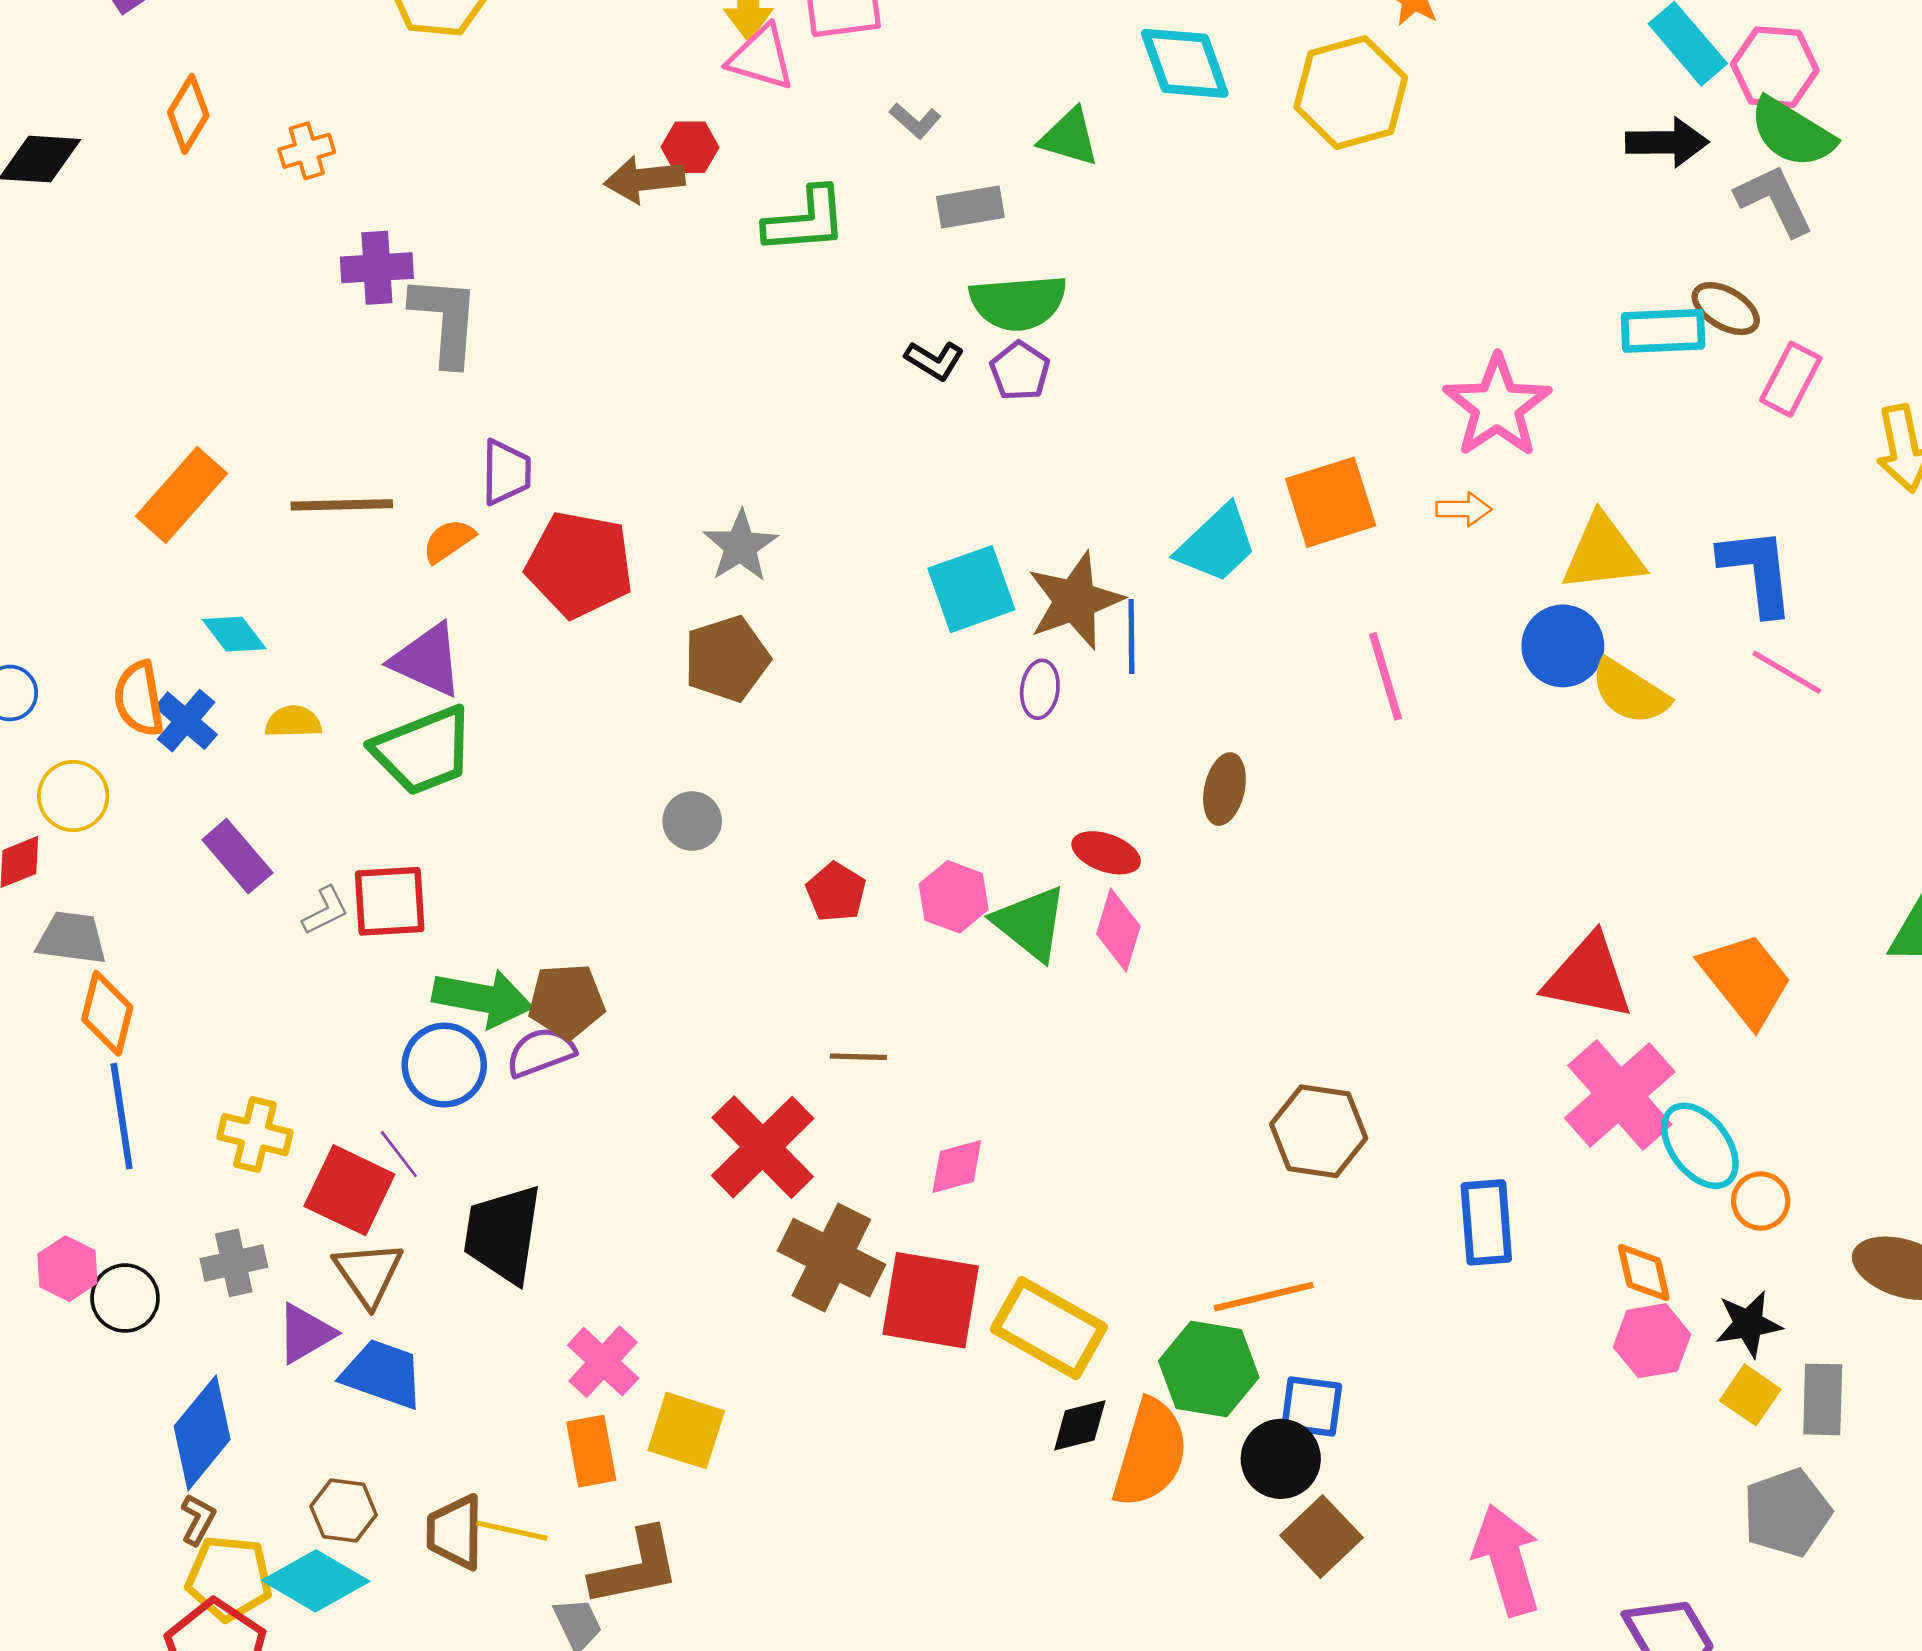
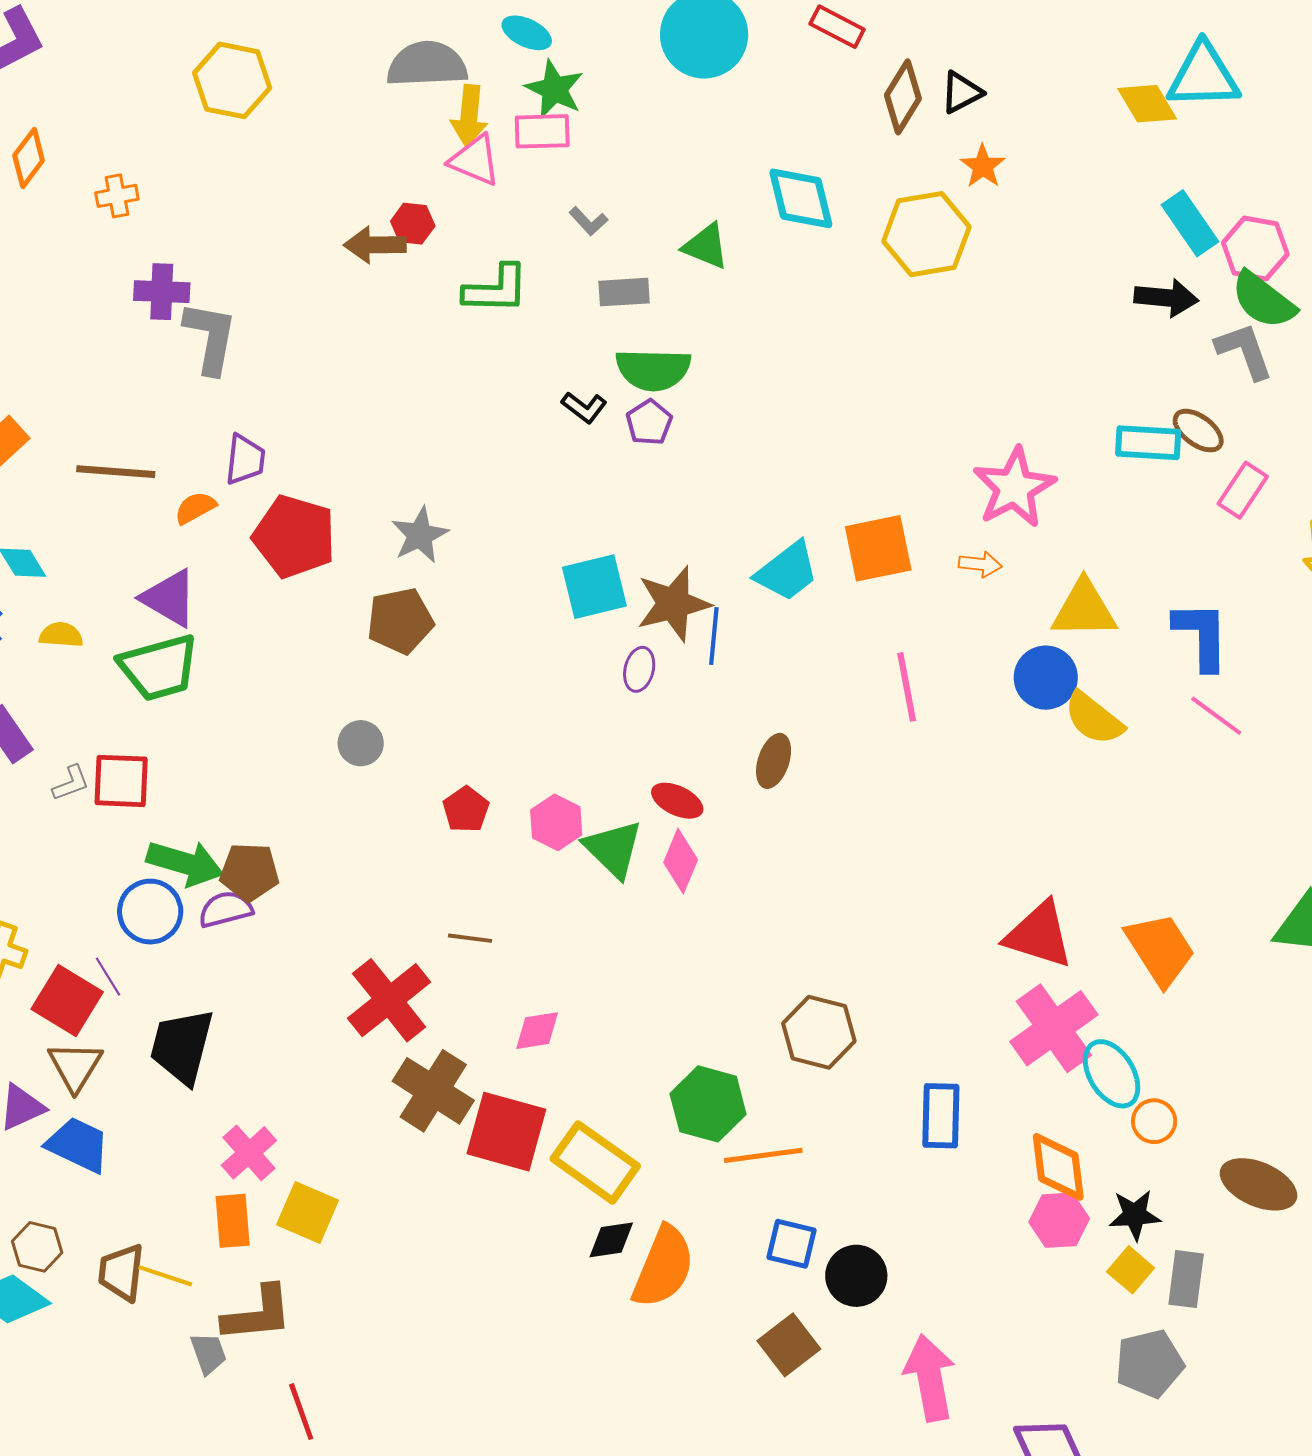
orange diamond: (1644, 1272) -> (1058, 1167), size x1.4
green hexagon: (1209, 1369) -> (708, 1104), moved
black circle: (1281, 1459) -> (856, 1276), moved

